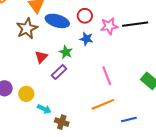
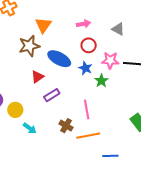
blue ellipse: (57, 21) -> (59, 59), moved
green star: (66, 52) -> (101, 81), moved
pink line: (107, 76) -> (87, 109), moved
brown cross: (62, 122) -> (66, 126), moved

